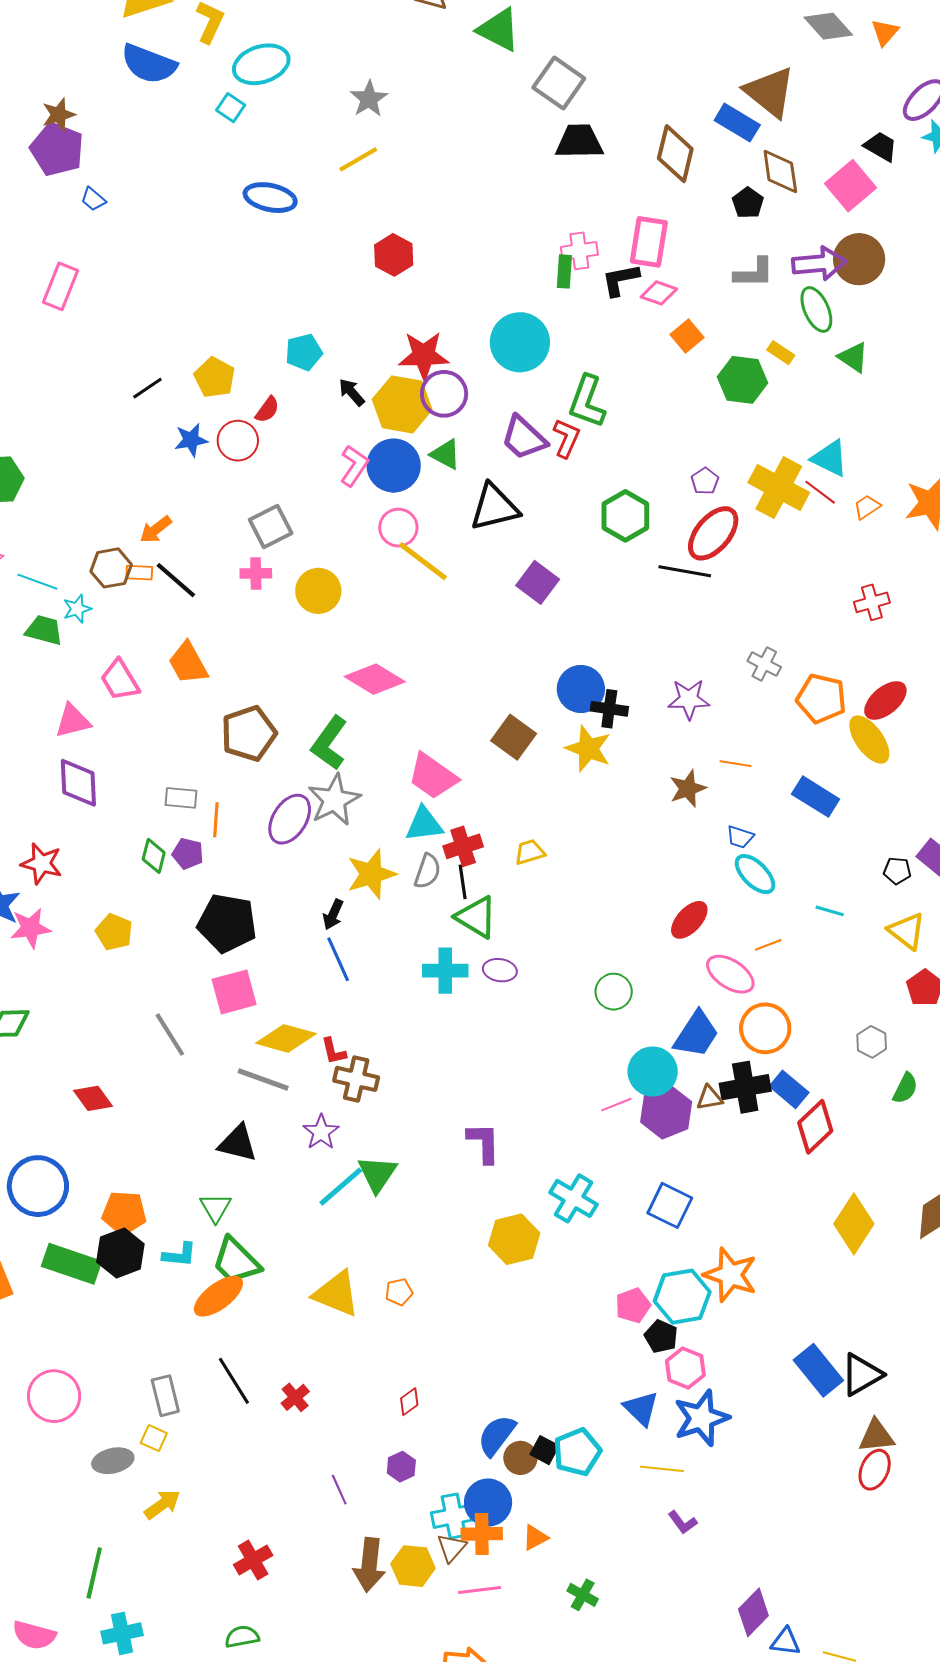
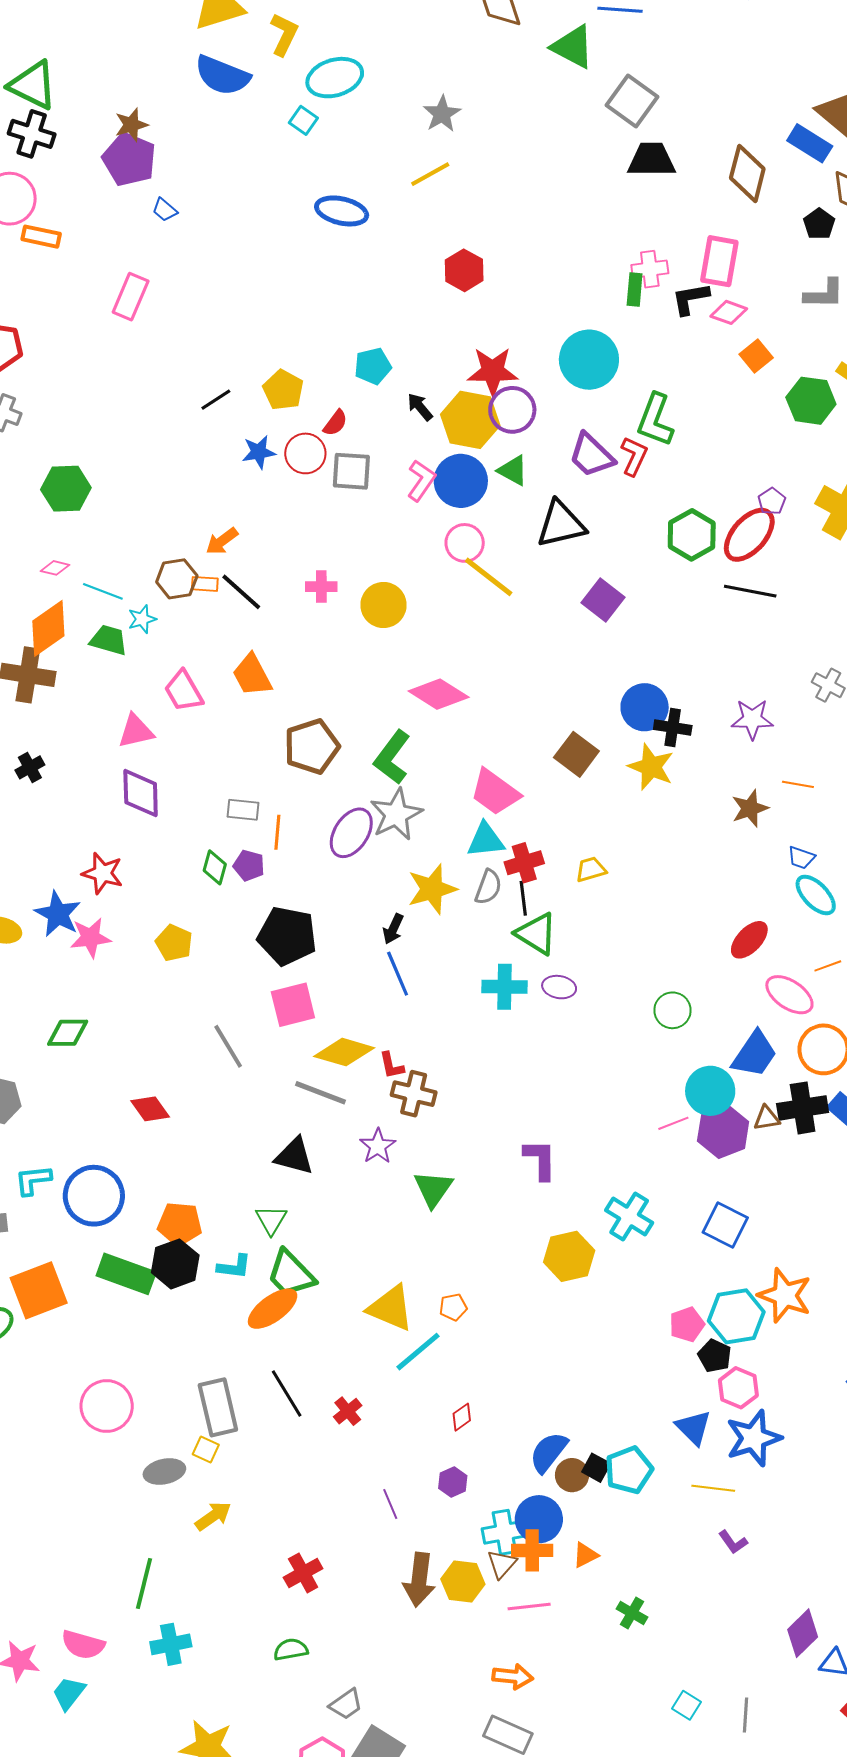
gray square: (271, 527) -> (351, 471), moved, turned 30
red ellipse: (713, 533) -> (749, 535), moved
cyan line: (341, 1187) -> (418, 1352), moved
gray rectangle: (165, 1396) -> (218, 1407), size x1.4

